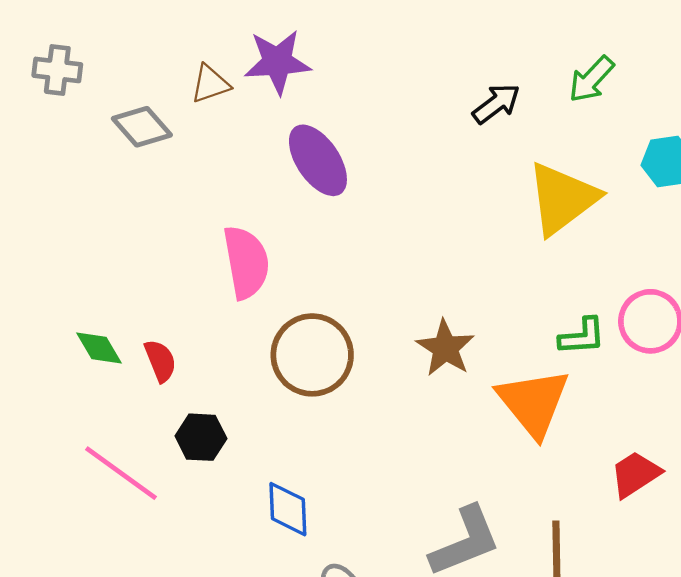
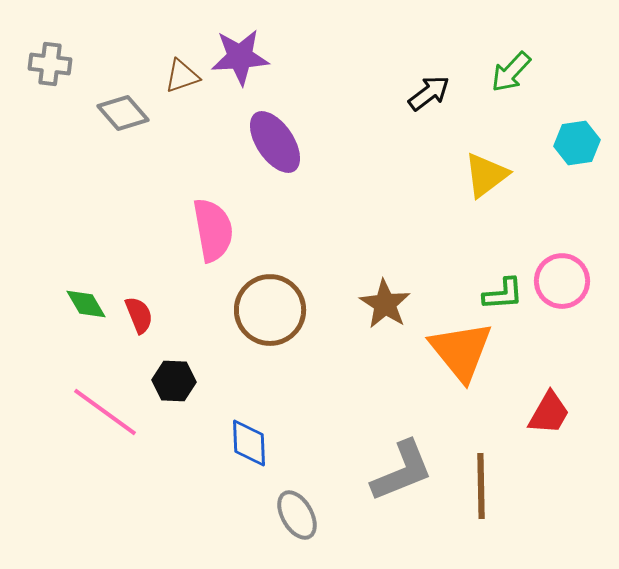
yellow triangle: (562, 199) -> (486, 175), size x0.7
red trapezoid: (635, 474) -> (549, 413), turned 153

